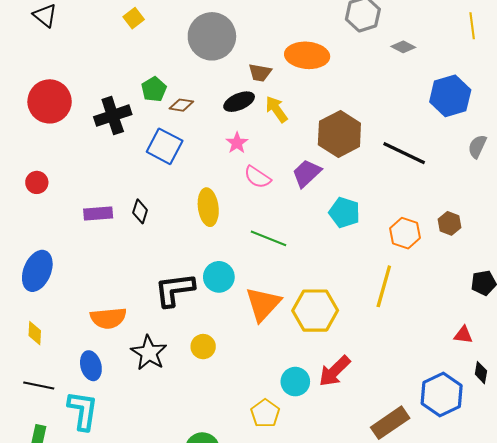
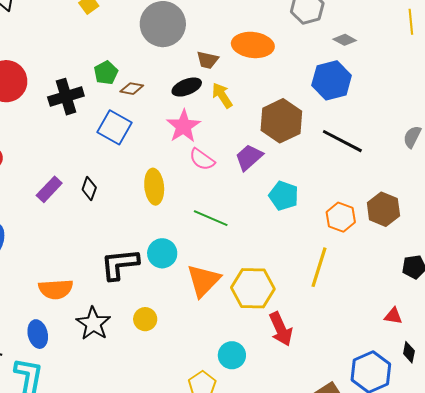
blue hexagon: (450, 96) -> (332, 80), moved
pink star: (237, 143) -> (183, 126), size x1.6
purple rectangle: (98, 214) -> (49, 189), turned -44
brown hexagon: (449, 223) -> (383, 209), size x1.5
red arrow: (335, 371) -> (281, 329), moved, turned -72

